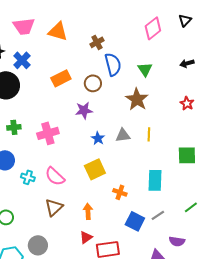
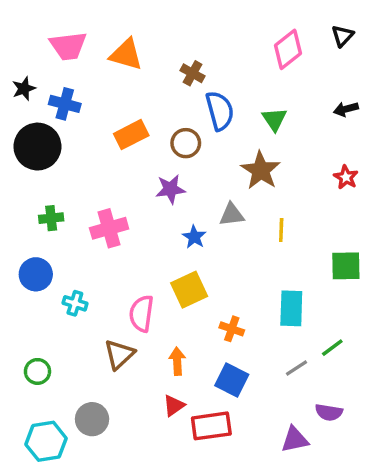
brown cross: (97, 42) -> (193, 73), turned -32
blue cross: (22, 60) -> (65, 104), turned -30
gray triangle: (123, 135) -> (232, 215), moved
pink semicircle: (55, 176) -> (141, 314), moved, turned 55
green line: (191, 207) -> (332, 348), moved
blue square: (135, 221) -> (232, 380), moved

